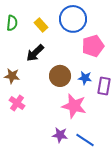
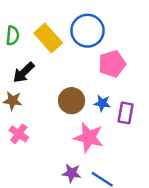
yellow rectangle: (41, 25) -> (48, 38), size x1.6
black arrow: (35, 53) -> (24, 72), moved

